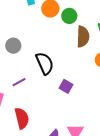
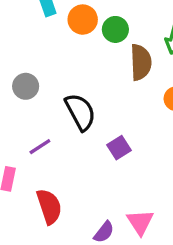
purple square: (66, 86) -> (119, 148), turned 32

